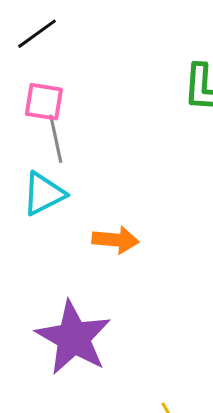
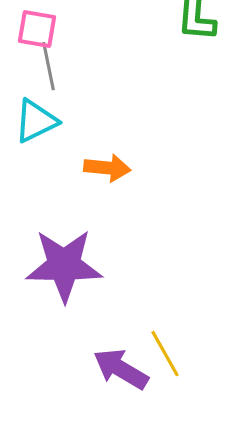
purple star: (73, 338) -> (64, 265), turned -30

